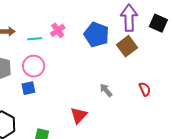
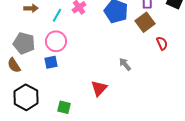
cyan line: (35, 39) -> (57, 15), turned -56
red semicircle: (145, 89) -> (162, 43), moved

